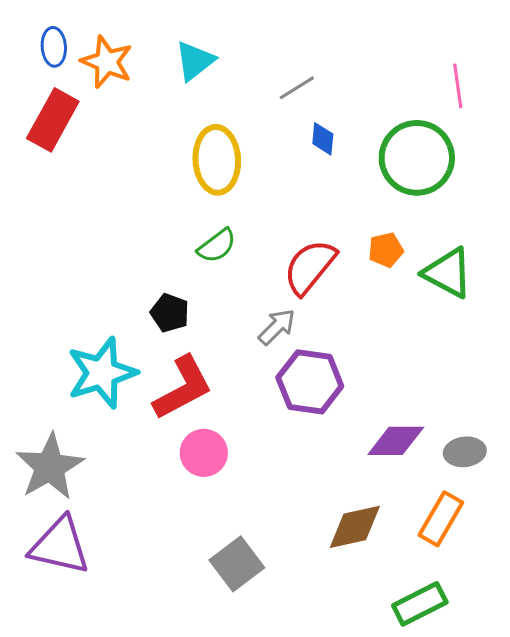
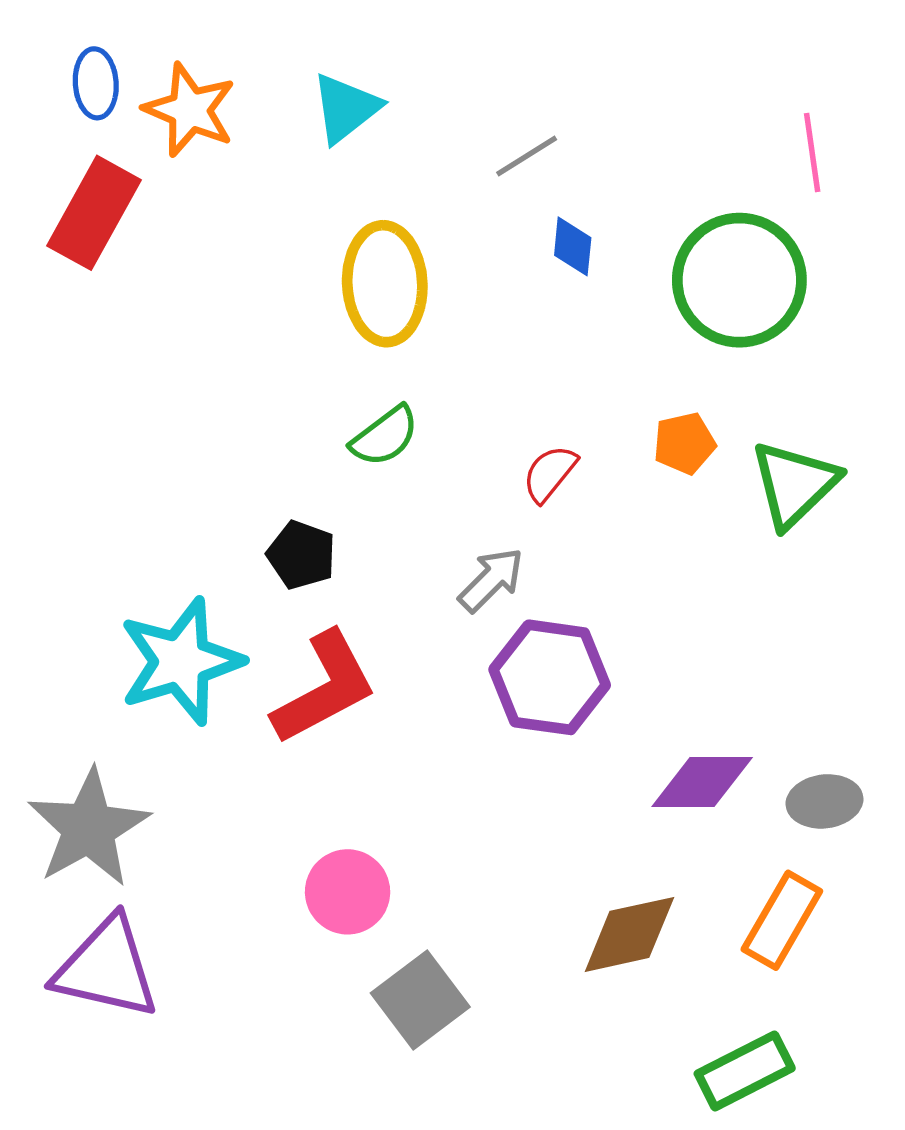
red semicircle: (310, 267) -> (550, 473), size x0.6
green triangle: (448, 273) -> (794, 484), turned 48
pink circle: (204, 453) -> (348, 892), moved

